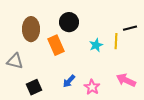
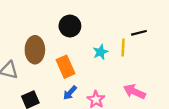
brown ellipse: (31, 29) -> (35, 50), moved
orange rectangle: (56, 45) -> (65, 67), moved

